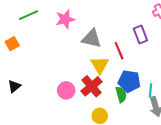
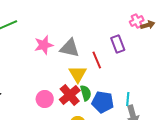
pink star: (65, 19) -> (44, 45), moved
blue pentagon: (129, 81) -> (103, 102), moved
green semicircle: (121, 94) -> (86, 93), moved

